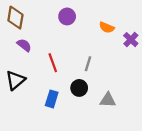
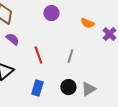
black circle: (79, 88) -> (68, 87), moved
gray triangle: (108, 100) -> (88, 89), turned -35

